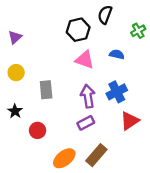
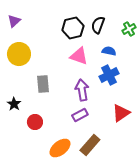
black semicircle: (105, 15) -> (98, 25), moved
purple triangle: (15, 37) -> (14, 21), moved
yellow circle: (16, 73) -> (19, 54), moved, size x1.5
blue cross: (117, 92) -> (109, 75), moved

